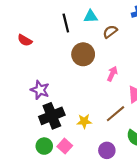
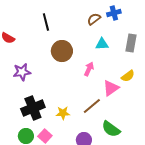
cyan triangle: (91, 17) -> (102, 44), moved
brown semicircle: (110, 32) -> (94, 19), moved
purple star: (40, 90) -> (22, 72), moved, turned -30

